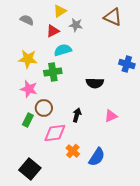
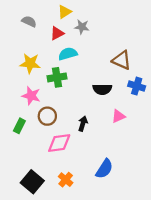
brown triangle: (113, 17) -> (122, 60), moved
blue cross: (127, 64) -> (137, 86), moved
pink triangle: (111, 116) -> (118, 116), moved
green rectangle: (28, 120) -> (19, 126), moved
orange cross: (73, 151) -> (66, 180), moved

